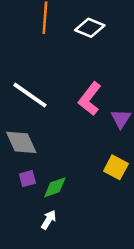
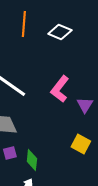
green diamond: (55, 187) -> (32, 160), turned -65

